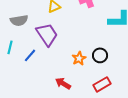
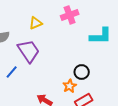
orange star: (79, 58) -> (70, 86), moved

